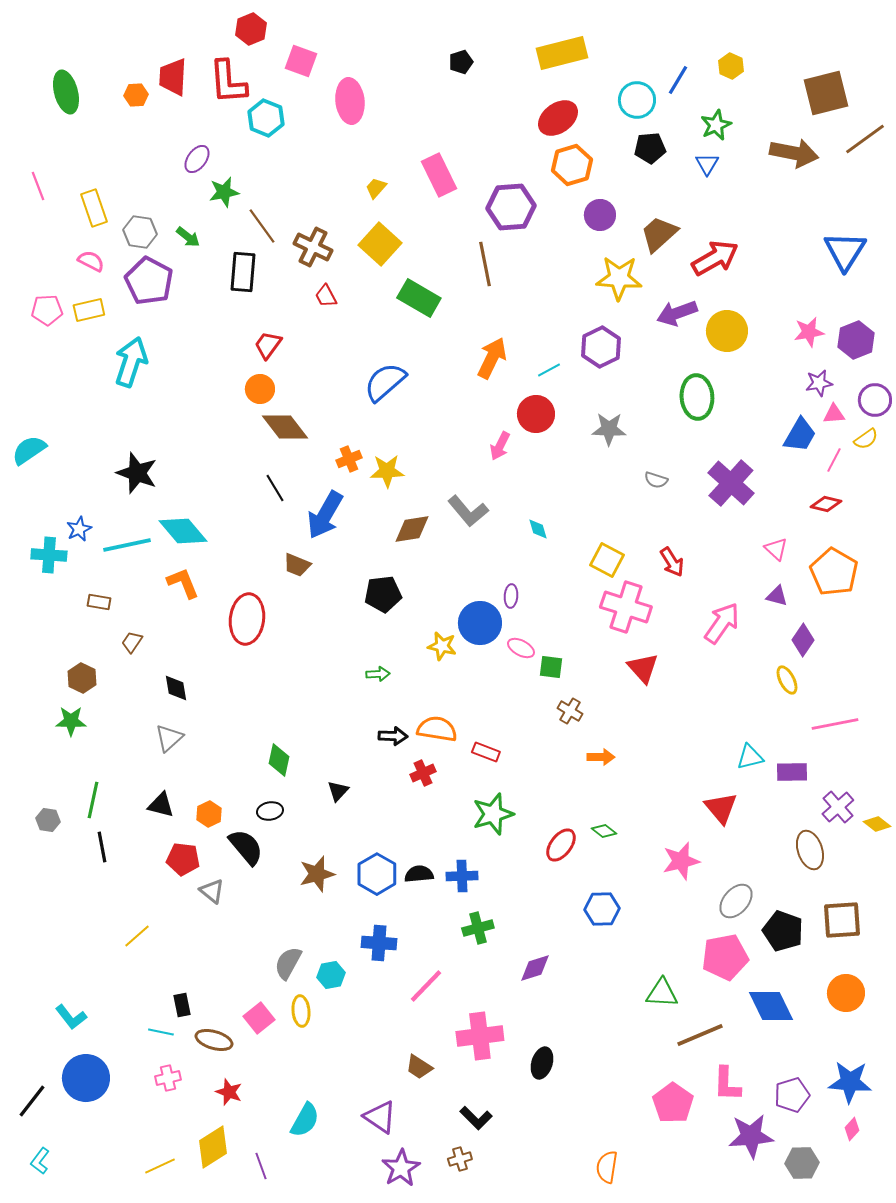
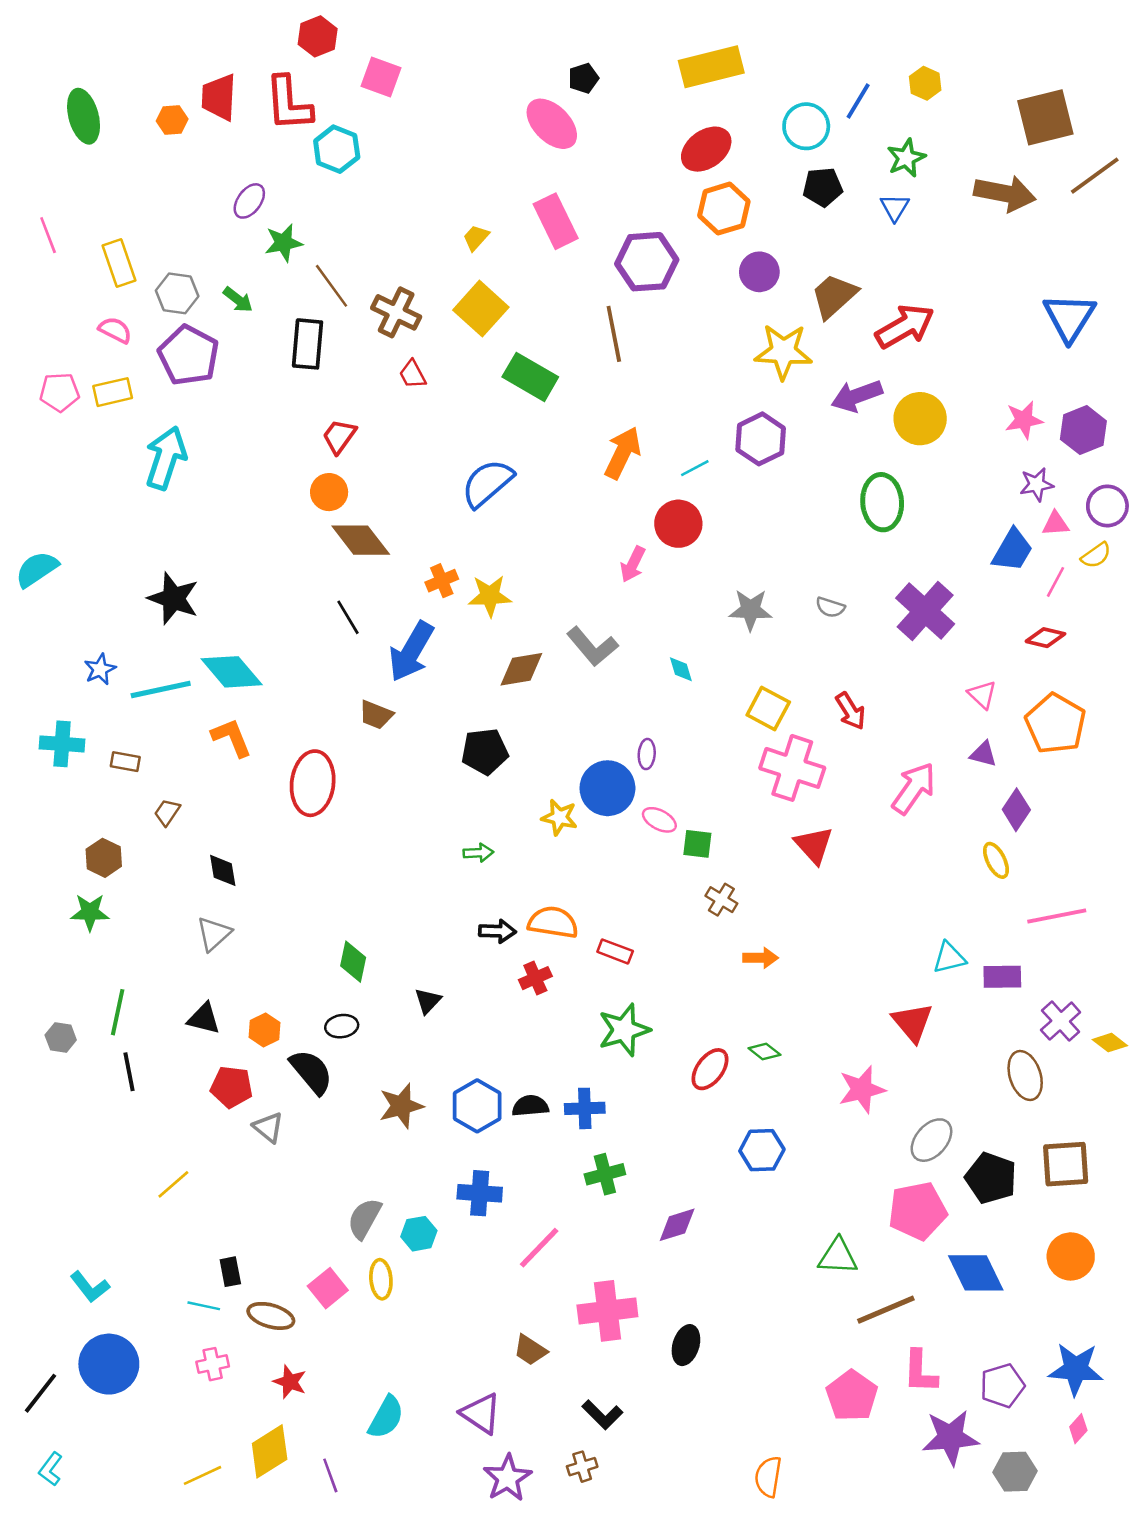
pink ellipse: (350, 101) -> (552, 124), moved, turned -39
gray star: (609, 429) -> (750, 610), moved
cyan cross: (49, 555) -> (62, 744), moved

